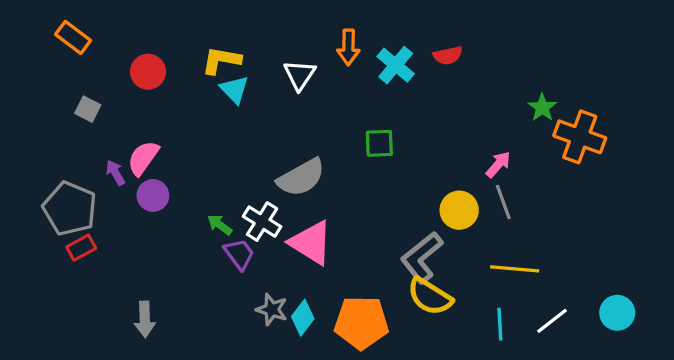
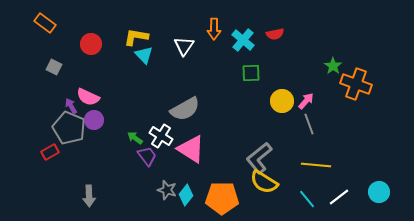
green square: (379, 143) -> (251, 73), moved
pink semicircle: (143, 158) -> (88, 97), turned -100
gray pentagon: (70, 209) -> (69, 128), moved
yellow circle: (459, 210) -> (282, 101), moved
cyan line: (500, 324) -> (307, 199), turned -36

